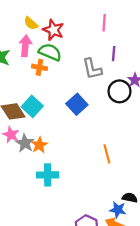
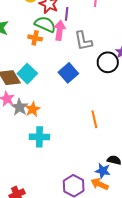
pink arrow: (25, 46) -> (60, 30), moved
purple line: (114, 54) -> (67, 14), moved

